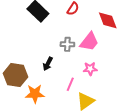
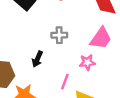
pink trapezoid: (89, 42) -> (101, 38), moved

